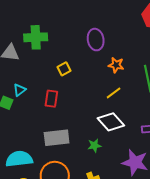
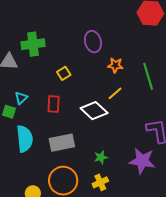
white diamond: (111, 122) -> (94, 111), moved
green star: (94, 146) -> (101, 157), moved
cyan semicircle: (19, 159) -> (25, 139), moved, turned 96

